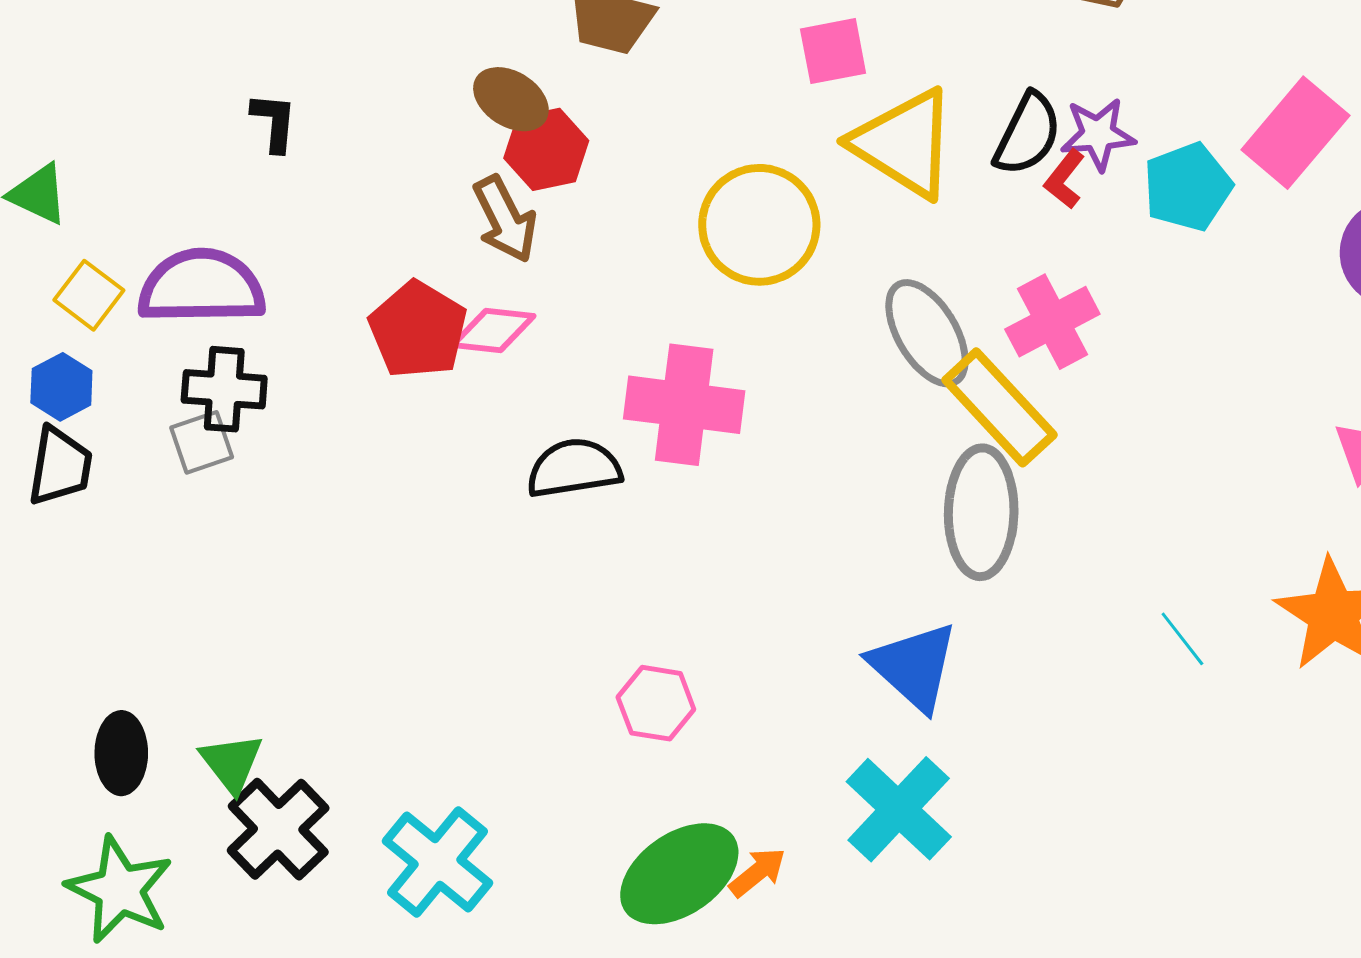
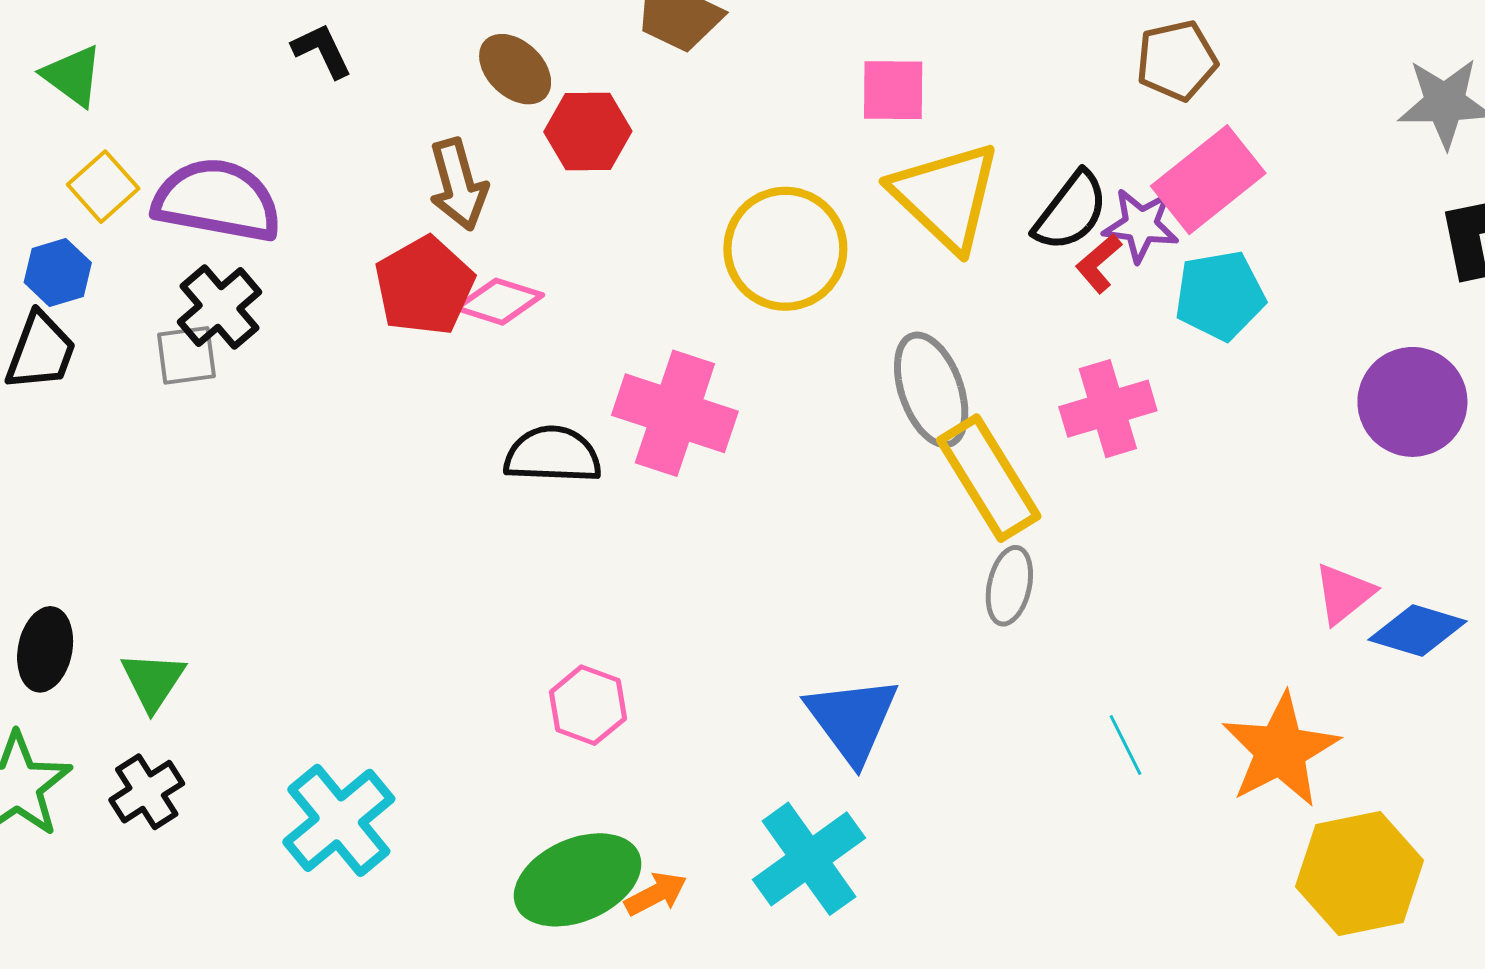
brown ellipse: (511, 99) -> (515, 69), moved
black L-shape: (274, 122) -> (322, 51), turned -42
pink rectangle: (1295, 133) -> (1208, 180), moved
brown arrow: (505, 219) -> (458, 184), moved
pink cross: (1052, 322) -> (1108, 409), moved
black cross: (224, 389) -> (219, 307), turned 34
gray ellipse: (981, 512) -> (1009, 586), moved, size x0.6
black cross: (278, 829) -> (147, 792), moved, size x0.7

